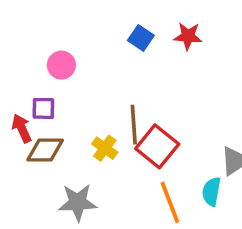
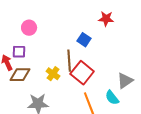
red star: (188, 36) -> (106, 19), moved
blue square: (141, 38) -> (84, 40), moved
cyan semicircle: (211, 192) -> (112, 98), turned -49

